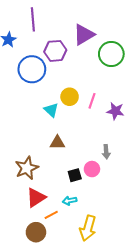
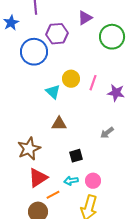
purple triangle: (84, 35) -> (85, 18), size x0.7
gray arrow: (106, 152) -> (107, 133), turned 56
pink circle: (92, 169) -> (93, 181), moved

